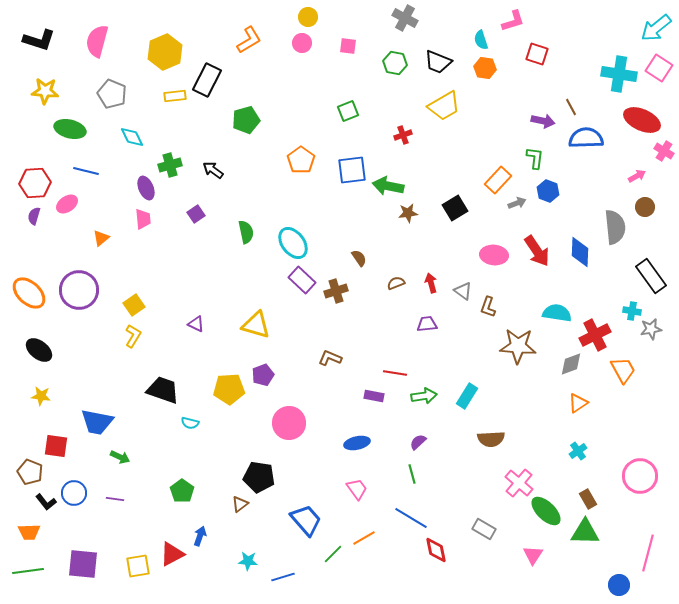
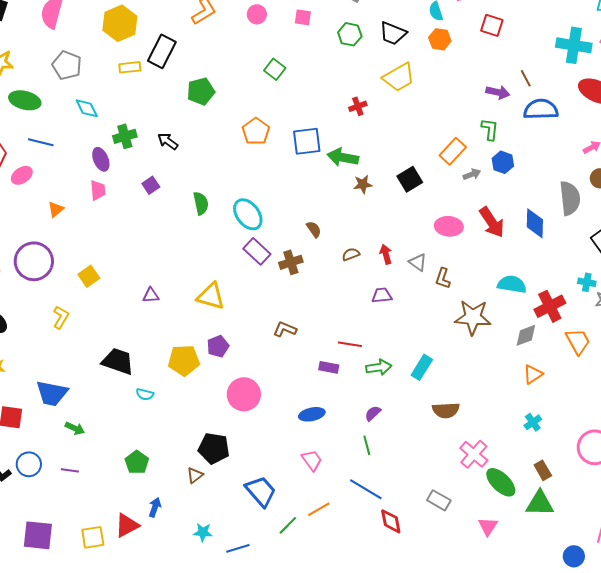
green square: (348, 111) -> (275, 69), moved, turned -30
purple triangle: (196, 324) -> (151, 295), turned -30
yellow L-shape: (133, 336) -> (61, 317), moved

